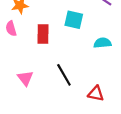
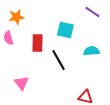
black line: (64, 75) -> (58, 60), moved

